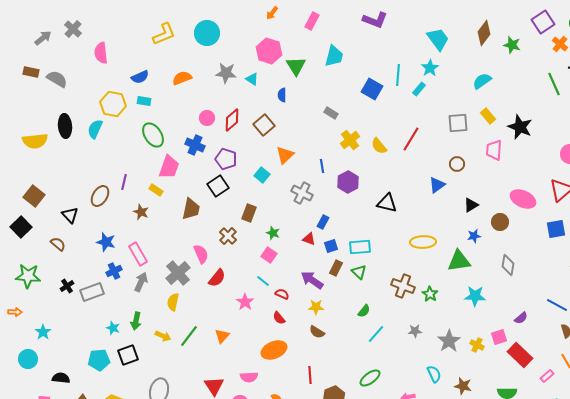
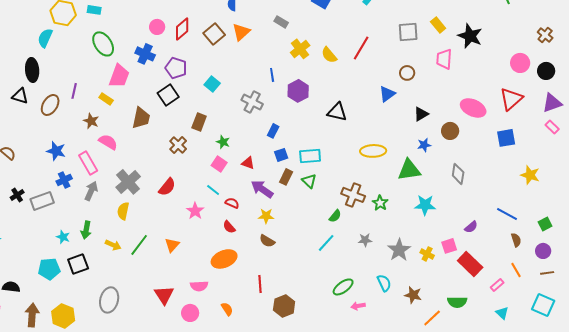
black ellipse: (65, 126) -> (32, 70), moved
orange triangle: (285, 155) -> (241, 32), moved
black triangle: (70, 215) -> (20, 96), moved, turned -30
red triangle: (309, 239) -> (248, 163), moved
pink semicircle: (201, 254) -> (108, 142), moved, turned -36
green semicircle: (364, 311) -> (335, 216), moved
green ellipse: (370, 378) -> (343, 287), moved

